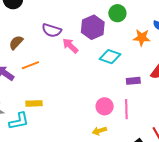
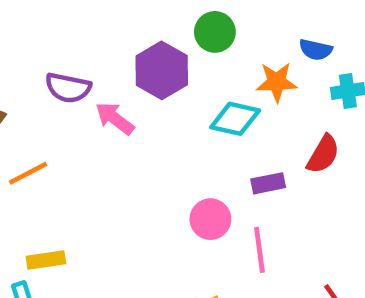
cyan diamond: (110, 57) -> (235, 119), moved
pink circle: (105, 106) -> (210, 219), moved

